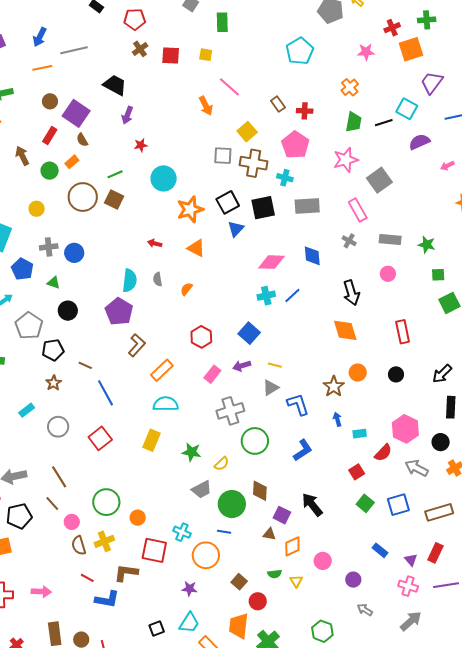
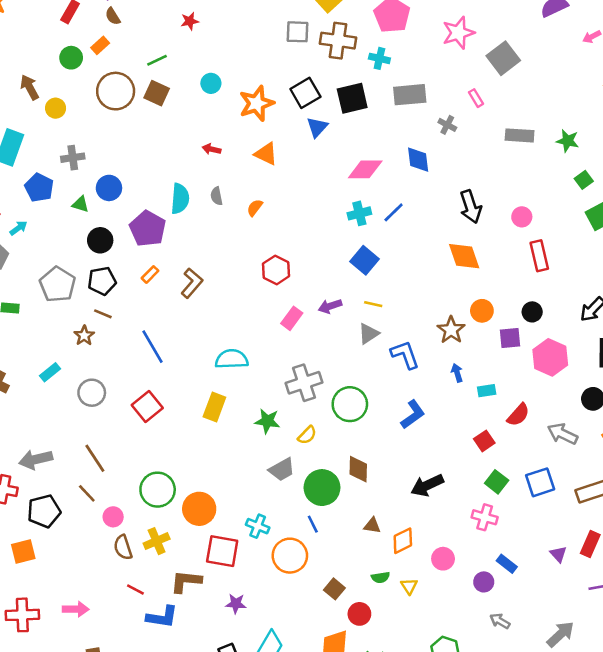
brown arrow: (22, 156) -> (30, 87), moved
cyan circle: (164, 178) -> (211, 83), moved, size x0.6
pink rectangle: (358, 210) -> (476, 98), size x0.6
gray cross: (349, 241) -> (447, 125), moved
blue circle: (74, 253) -> (109, 188), moved
pink circle: (388, 274) -> (522, 217), moved
green square: (438, 275) -> (584, 180), turned -32
purple pentagon: (119, 311) -> (148, 229), moved
gray pentagon: (29, 326) -> (58, 284), moved
blue square: (249, 333) -> (364, 260), moved
black pentagon: (53, 350) -> (102, 281), moved
brown line: (85, 365) -> (103, 314), moved
orange rectangle: (162, 370) -> (150, 274), moved, size x0.6
gray cross: (230, 411) -> (304, 383), moved
pink hexagon: (405, 429) -> (550, 357), moved
black arrow: (312, 505) -> (427, 485), turned -75
purple square: (282, 515) -> (510, 338), moved, turned -30
orange circle: (138, 518) -> (199, 509), size x1.6
blue line: (224, 532) -> (313, 524), turned 56
blue rectangle: (380, 550) -> (507, 564), moved
pink cross: (408, 586) -> (485, 517), moved
purple star: (190, 589) -> (236, 604), moved

